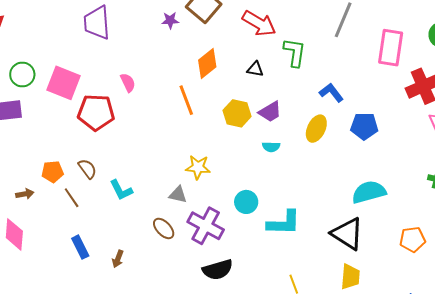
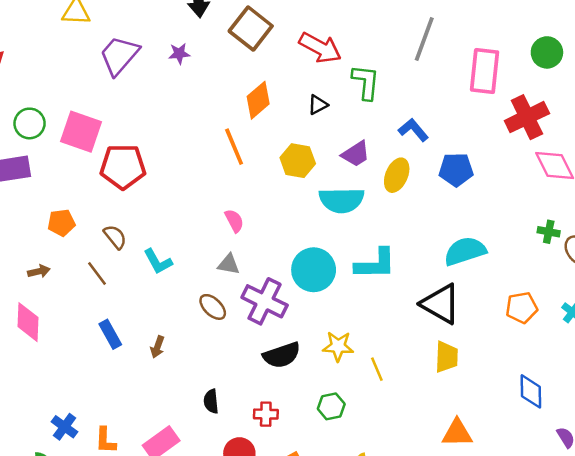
purple star: (170, 20) -> (179, 54), moved
purple trapezoid: (97, 23) -> (119, 55), turned 48
black triangle: (255, 69) -> (318, 105), turned -36
pink semicircle: (128, 83) -> (234, 221), moved
purple trapezoid: (270, 112) -> (356, 154), moved
cyan semicircle: (271, 147) -> (342, 200), size x2.0
yellow star: (198, 167) -> (338, 346), moved
orange pentagon: (53, 172) -> (61, 223), moved
cyan circle: (246, 202) -> (314, 270), size x1.5
cyan L-shape: (284, 223) -> (375, 264), moved

